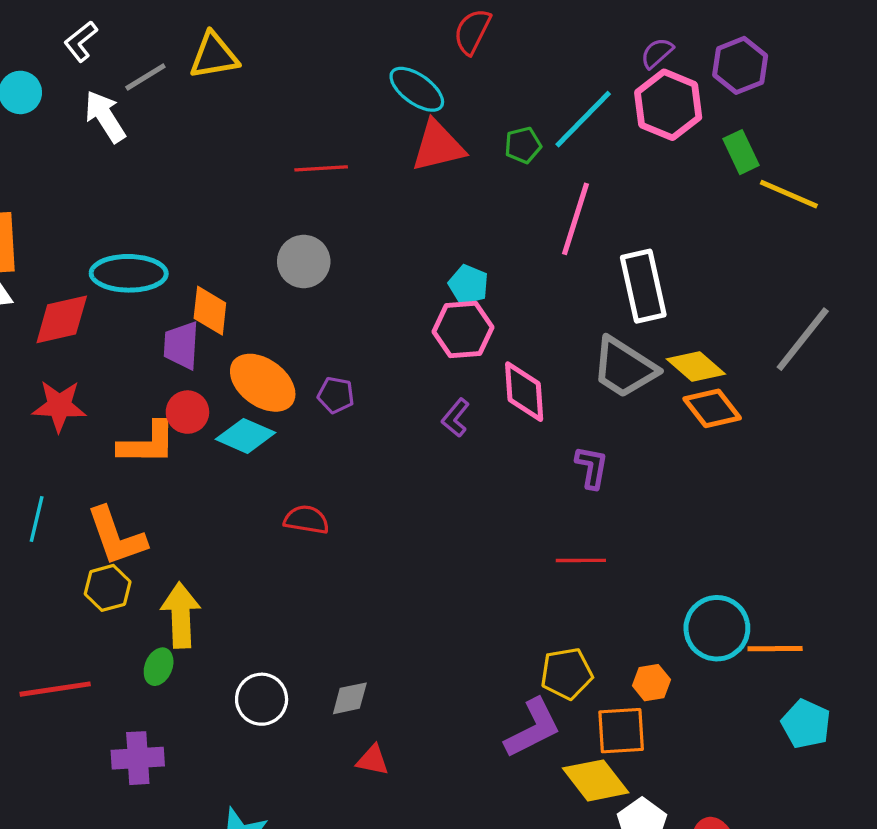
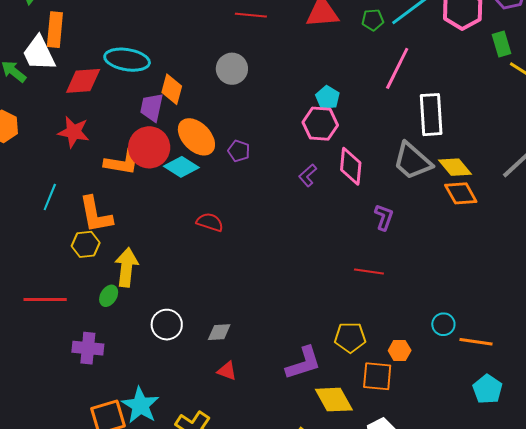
red circle: (187, 412) -> (149, 147), size x1.6
cyan circle: (717, 628) -> (443, 324), size x0.6
purple L-shape: (533, 728) -> (303, 363), moved
yellow diamond: (596, 780) -> (334, 400), moved

